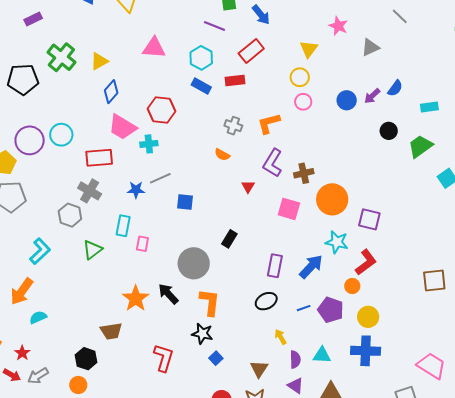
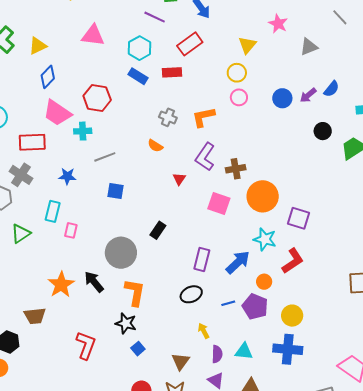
gray line: (160, 178) -> (105, 157), moved
orange circle: (352, 286) -> (264, 282), moved

